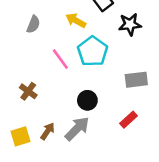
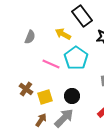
pink line: (60, 59) -> (51, 64), turned -30
yellow square: (20, 136) -> (45, 97), moved

